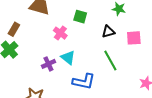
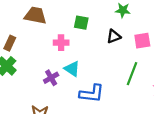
pink cross: (60, 33) -> (61, 43), turned -32
green line: (110, 61) -> (132, 74), moved, turned 55

